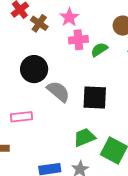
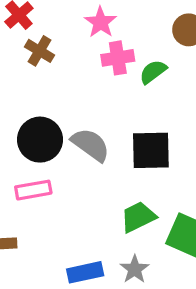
brown cross: (39, 23) -> (39, 51), moved
black circle: (34, 69) -> (40, 140), moved

